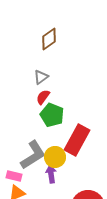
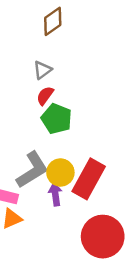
red rectangle: (77, 140) -> (89, 179), moved

